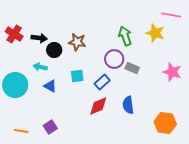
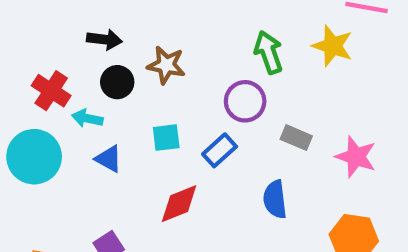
red cross: (14, 34) -> (51, 91), moved
black arrow: (39, 38) -> (104, 39), moved
gray rectangle: (132, 68) -> (296, 138), moved
pink star: (172, 72) -> (356, 157), moved
red diamond: (98, 106) -> (179, 204), moved

